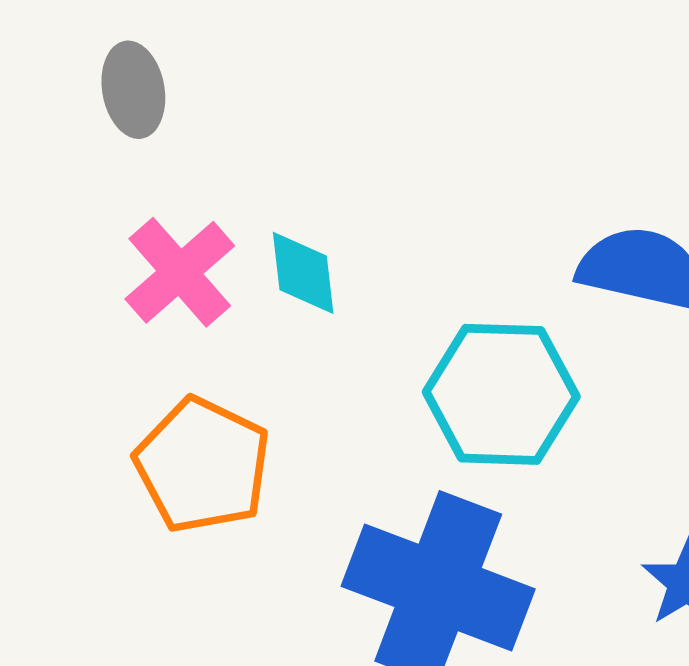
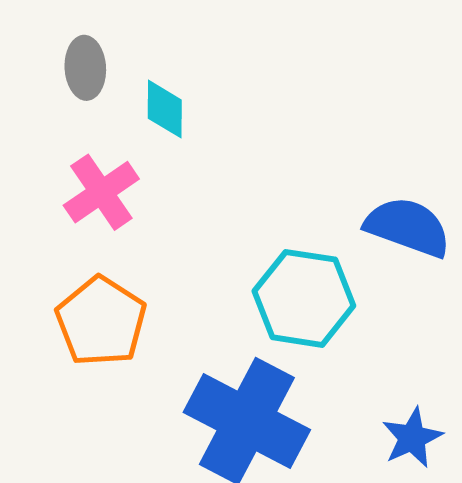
cyan diamond: (303, 273) -> (165, 109), moved

